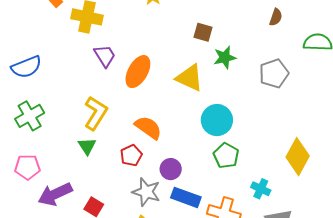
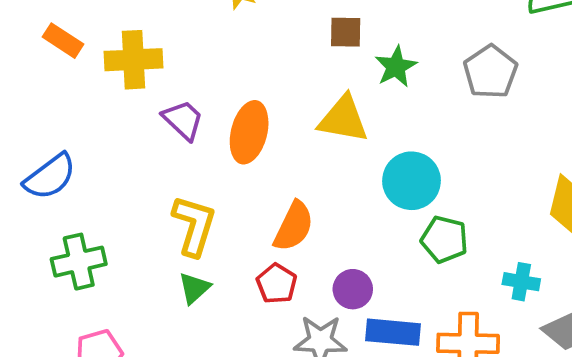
green cross: (30, 116) -> (79, 262), turned 32
orange semicircle: (148, 128) -> (294, 226), turned 96
green triangle: (87, 146) -> (194, 288), turned 36

